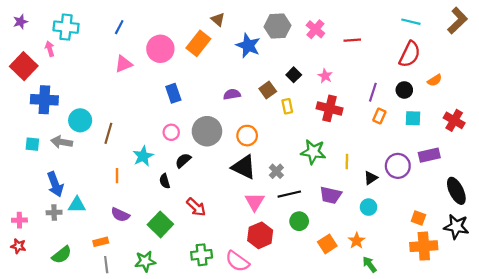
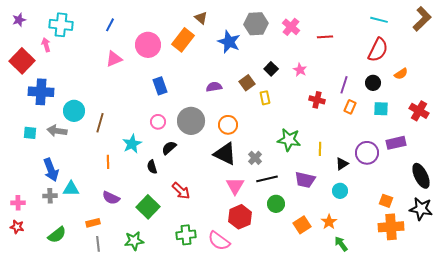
red cross: (329, 108) -> (317, 100), moved, size x0.7

